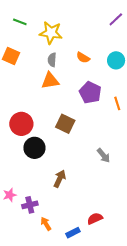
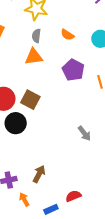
brown square: (65, 124) -> (30, 100), moved
brown arrow: (60, 179) -> (39, 174), moved

